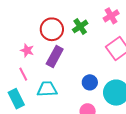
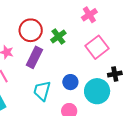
green cross: (80, 26) -> (58, 36), moved
cyan trapezoid: (47, 89) -> (42, 91), moved, turned -70

